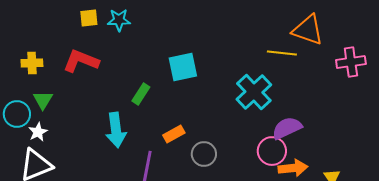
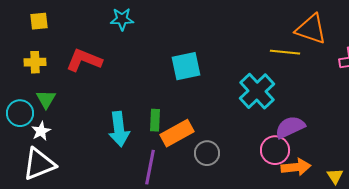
yellow square: (89, 18) -> (39, 21), moved
green rectangle: (141, 94) -> (155, 120), moved, turned -30
orange rectangle: (174, 134) -> (177, 133), size x1.5

